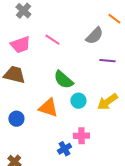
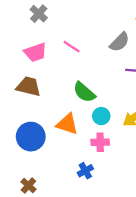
blue circle: (16, 119) -> (31, 137), size x1.6
pink cross: (81, 136) -> (100, 142), moved

